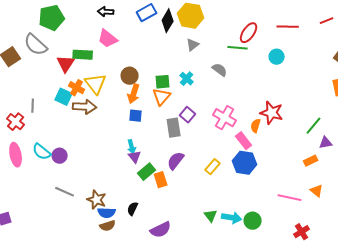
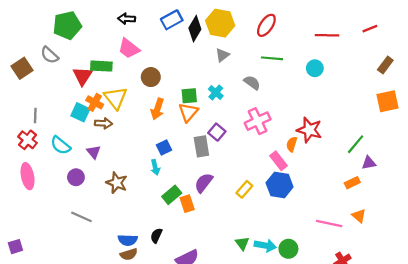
red ellipse: (249, 33) -> (266, 25), moved
gray semicircle: (36, 45) -> (50, 55), size x0.7
brown circle: (130, 76) -> (151, 77), moved
gray line: (33, 106) -> (35, 116), moved
brown arrow: (85, 107) -> (103, 123), size x0.7
blue square: (136, 116) -> (164, 148), moved, turned -32
pink cross: (225, 118) -> (258, 121), moved, turned 35
cyan semicircle: (42, 152) -> (61, 145), moved
purple triangle: (135, 157) -> (94, 152), moved
brown star: (97, 200) -> (117, 183), moved

